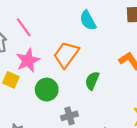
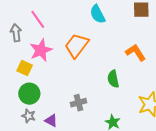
green semicircle: (92, 81) -> (113, 79), moved, turned -36
green circle: (47, 90) -> (29, 94), moved

